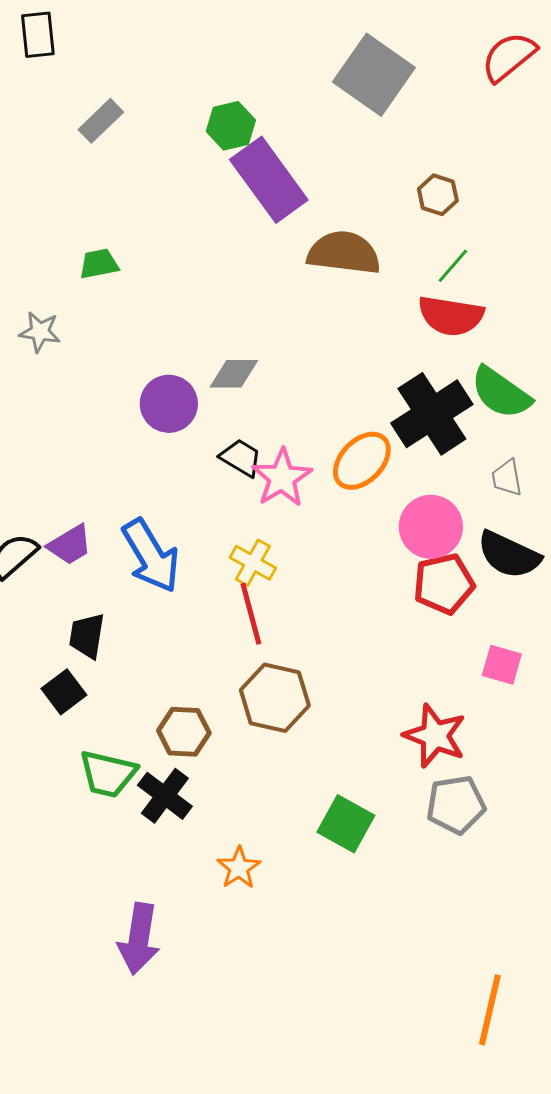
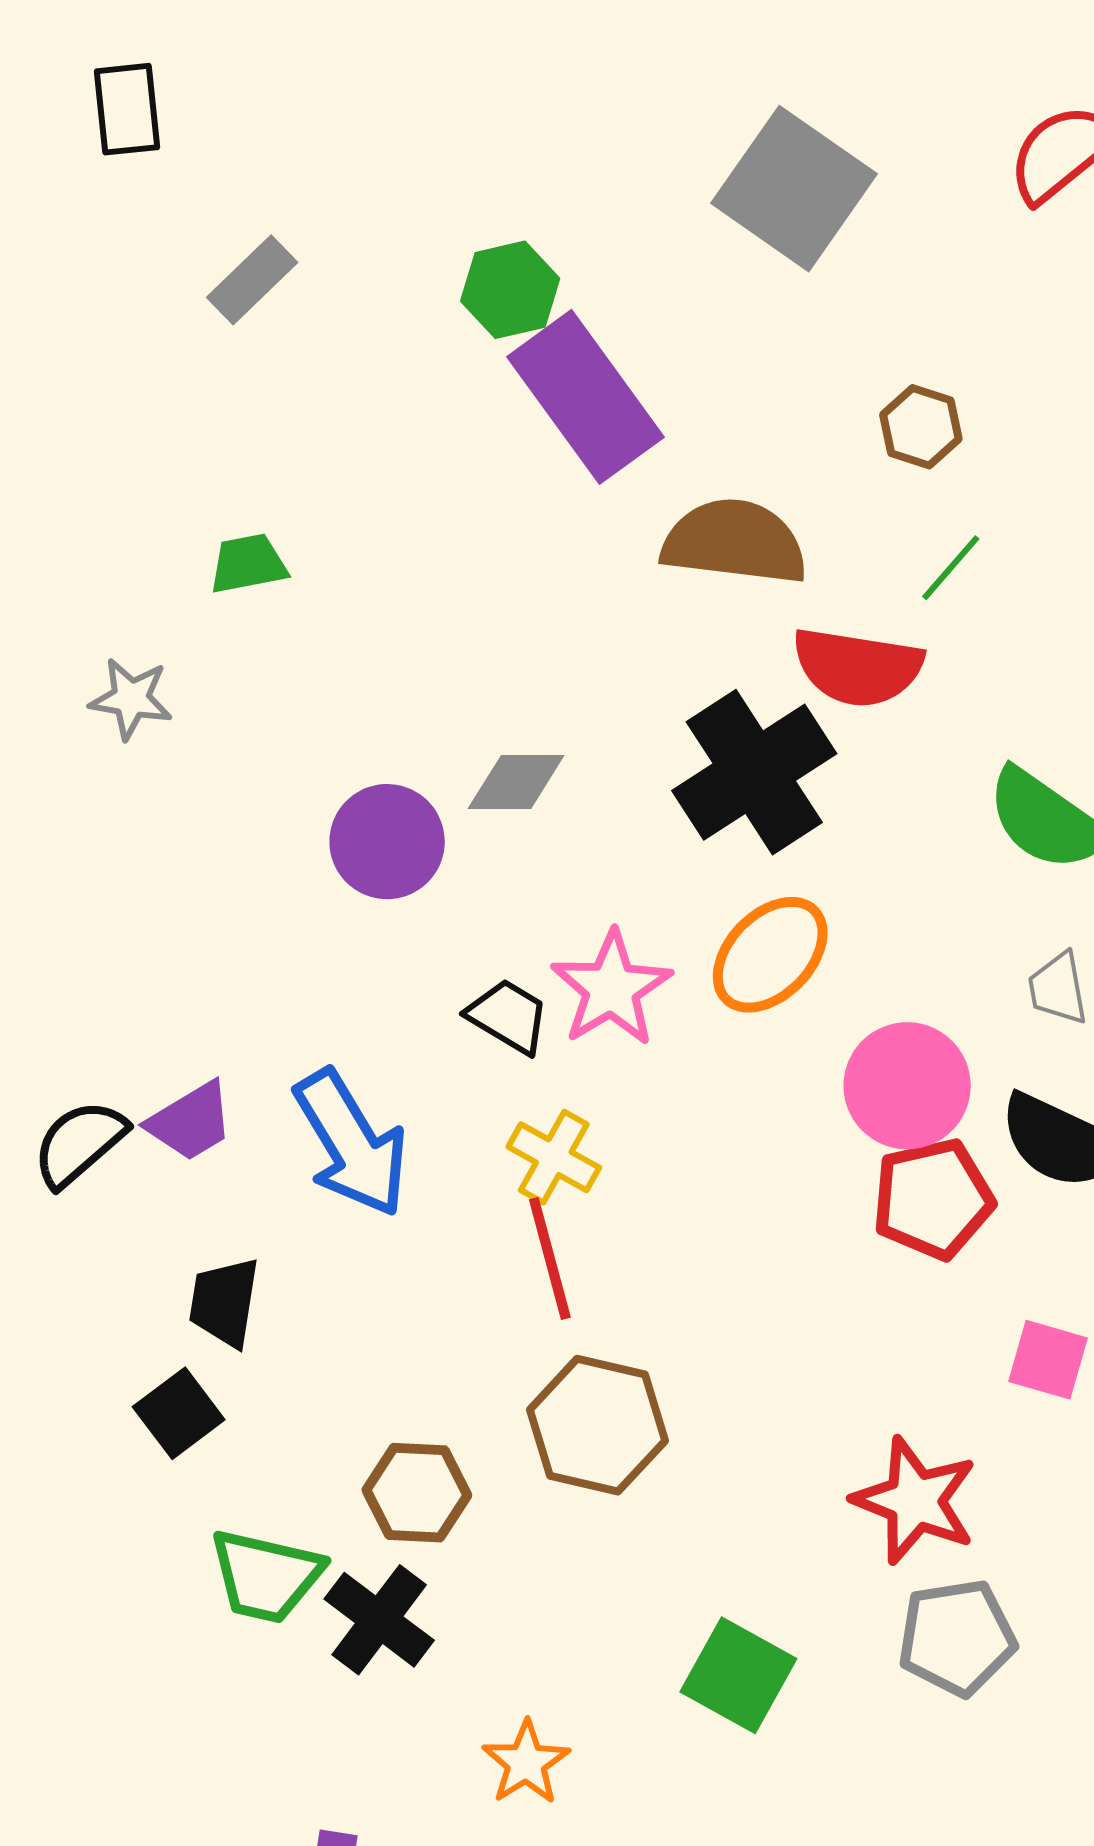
red semicircle: (451, 316) -> (857, 667), moved
black cross: (432, 414) -> (754, 772), moved
black trapezoid: (241, 458) -> (508, 1016), moved

